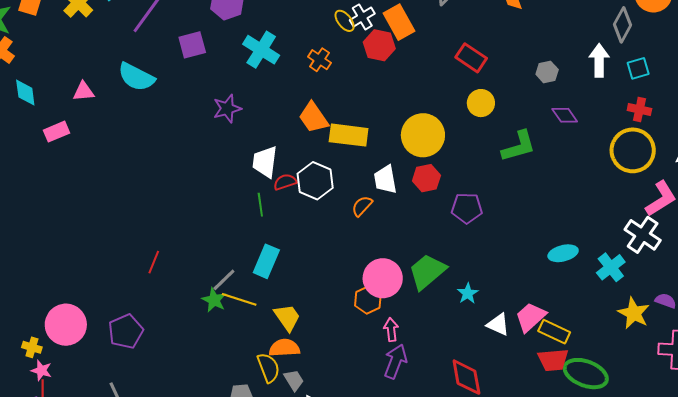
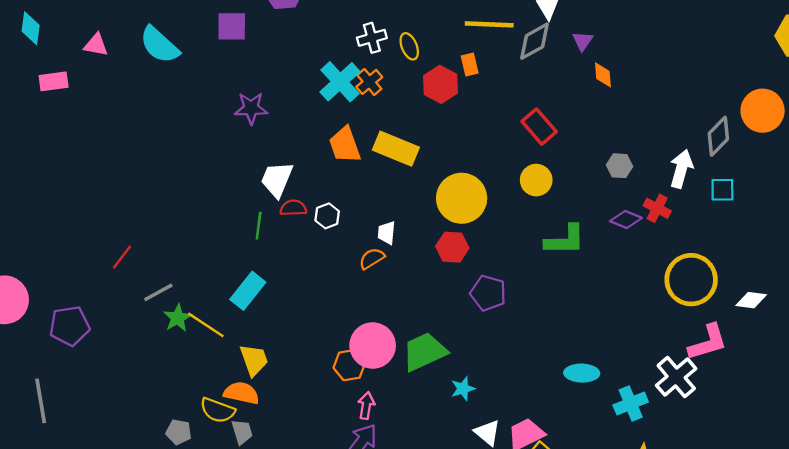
white cross: (362, 17) -> (372, 38), moved
orange rectangle: (399, 22) -> (470, 65), size x0.6
cyan cross: (261, 50) -> (340, 82), moved
red cross: (639, 109) -> (657, 208), moved
purple diamond: (565, 115) -> (626, 220), turned -48
yellow rectangle: (349, 135) -> (396, 149), moved
white trapezoid: (385, 179) -> (387, 233), moved, size x0.7
white hexagon: (315, 181) -> (327, 216), size x0.6
gray line: (224, 280) -> (158, 292), moved
yellow semicircle: (268, 368) -> (217, 410), turned 116

